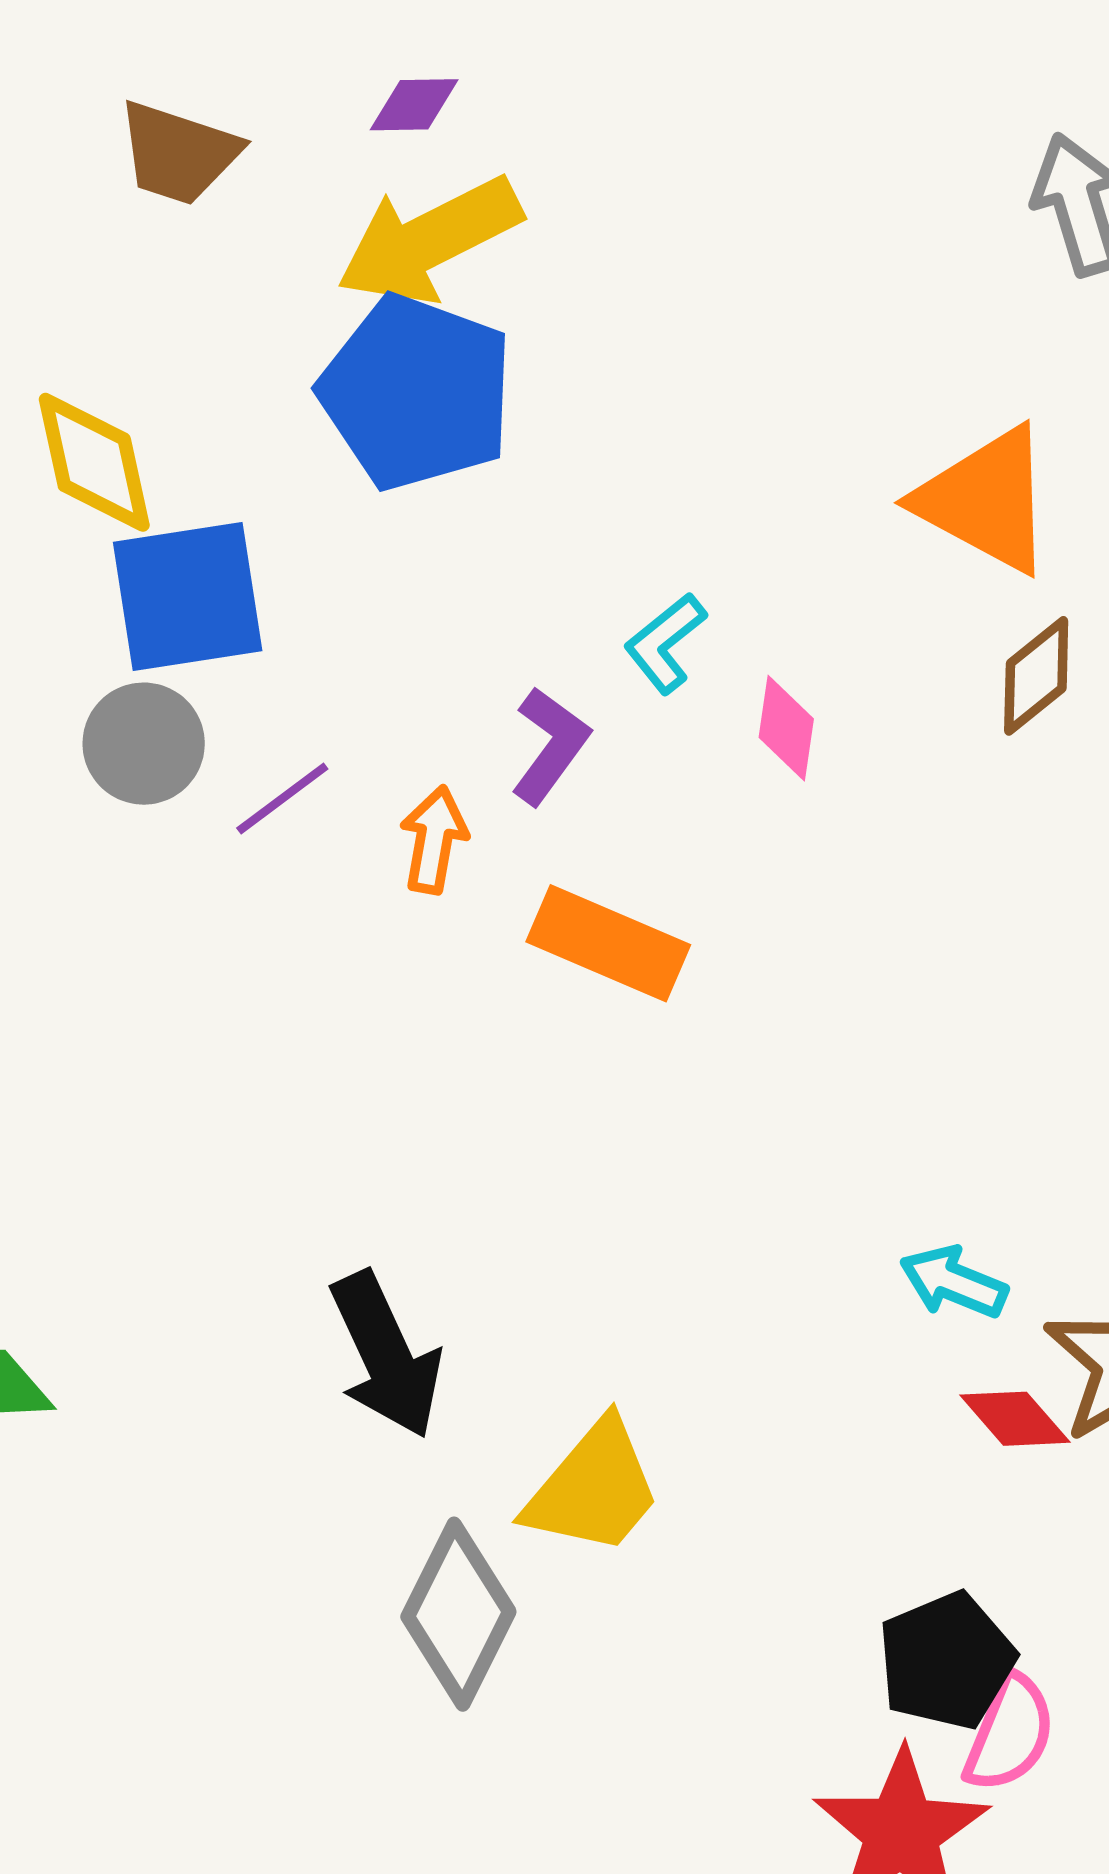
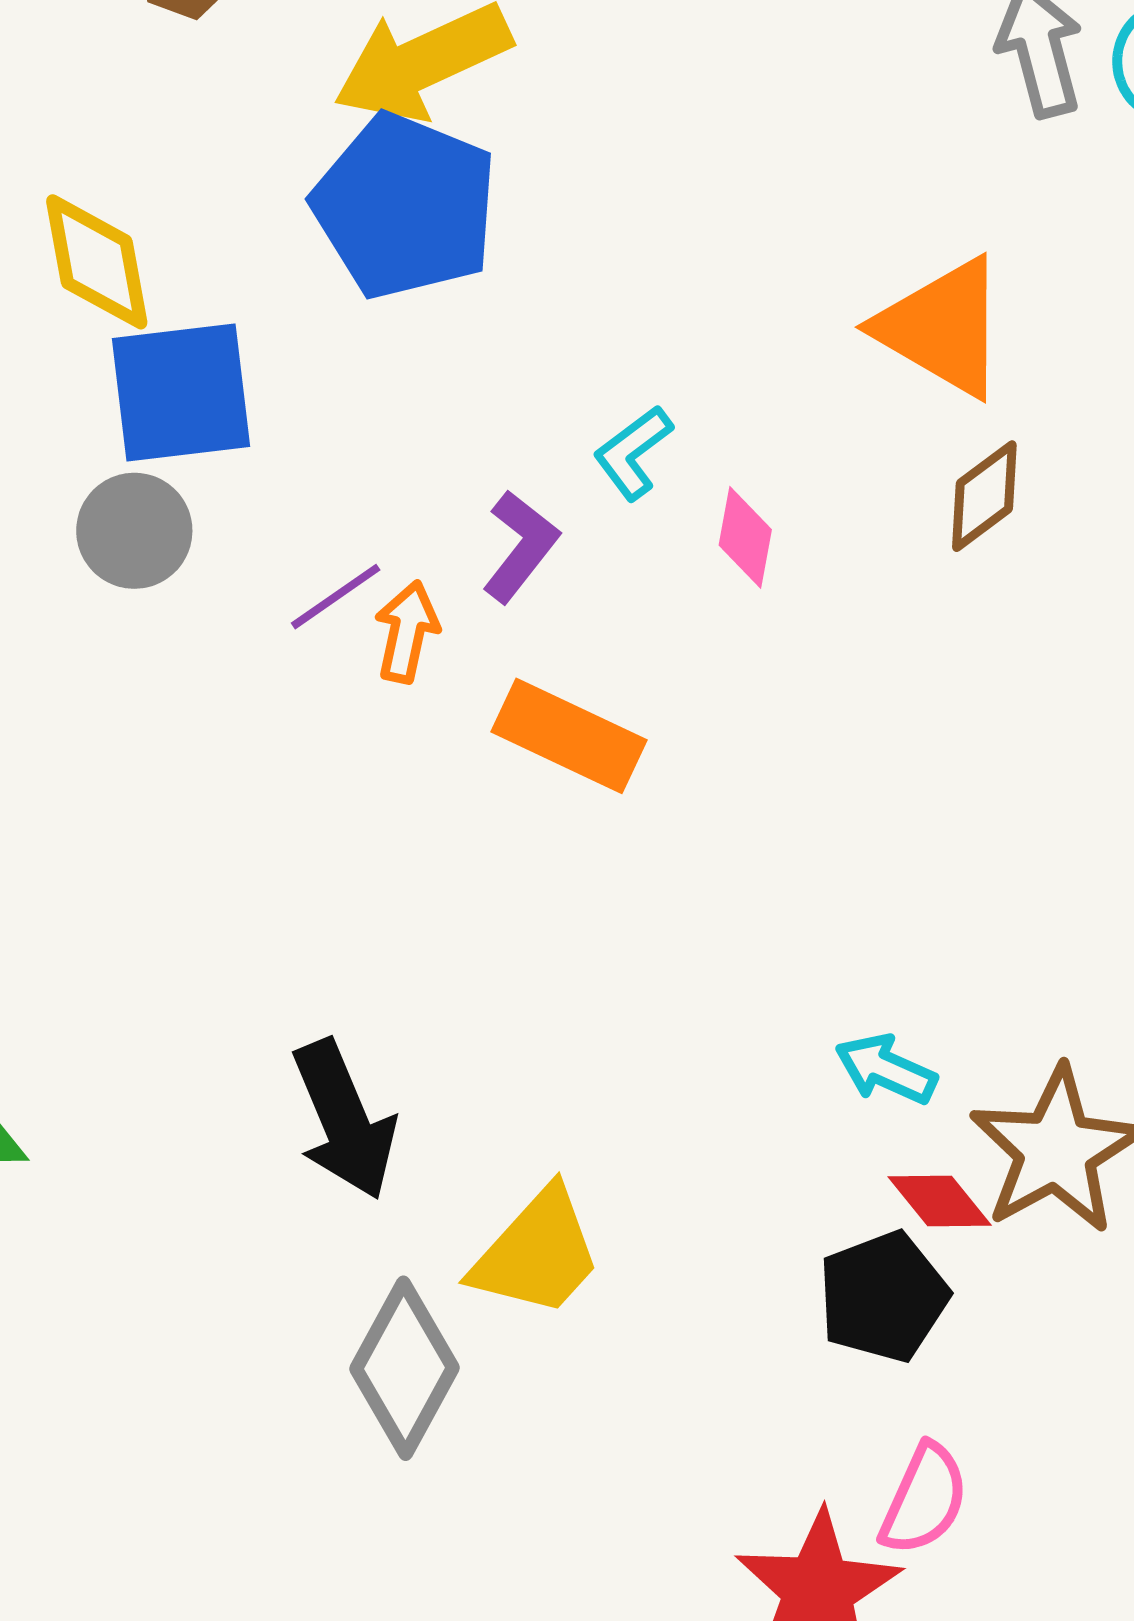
purple line: (282, 798) -> (336, 597), moved
black pentagon: (947, 1661) -> (883, 1297), moved

